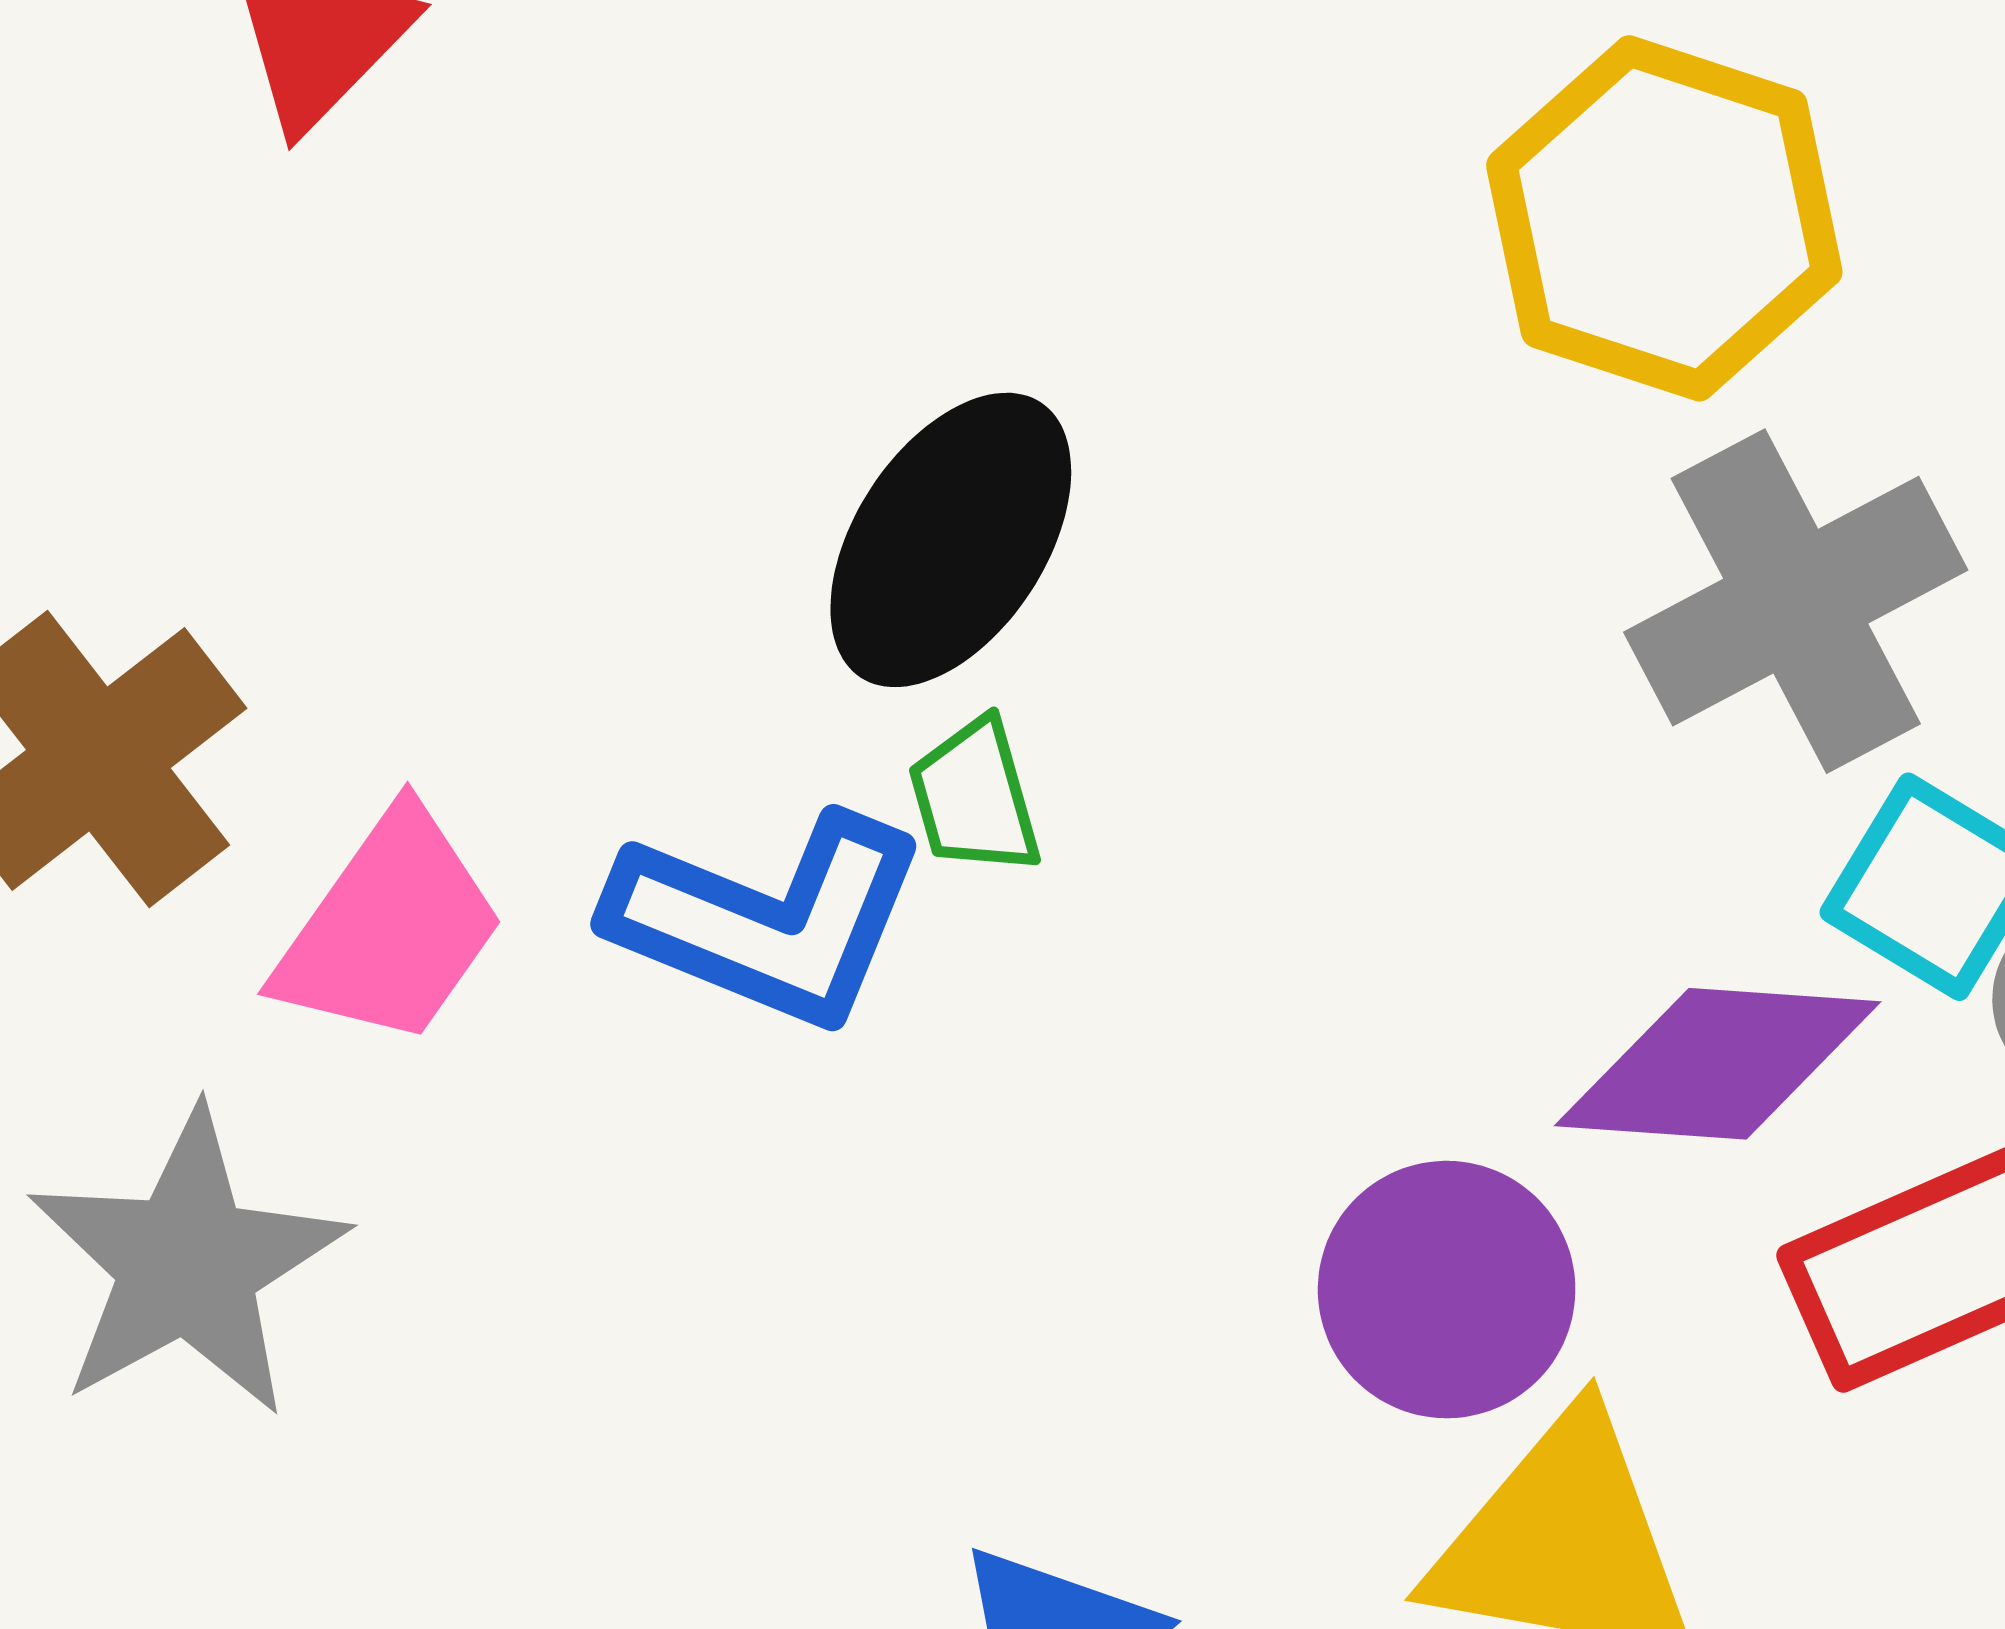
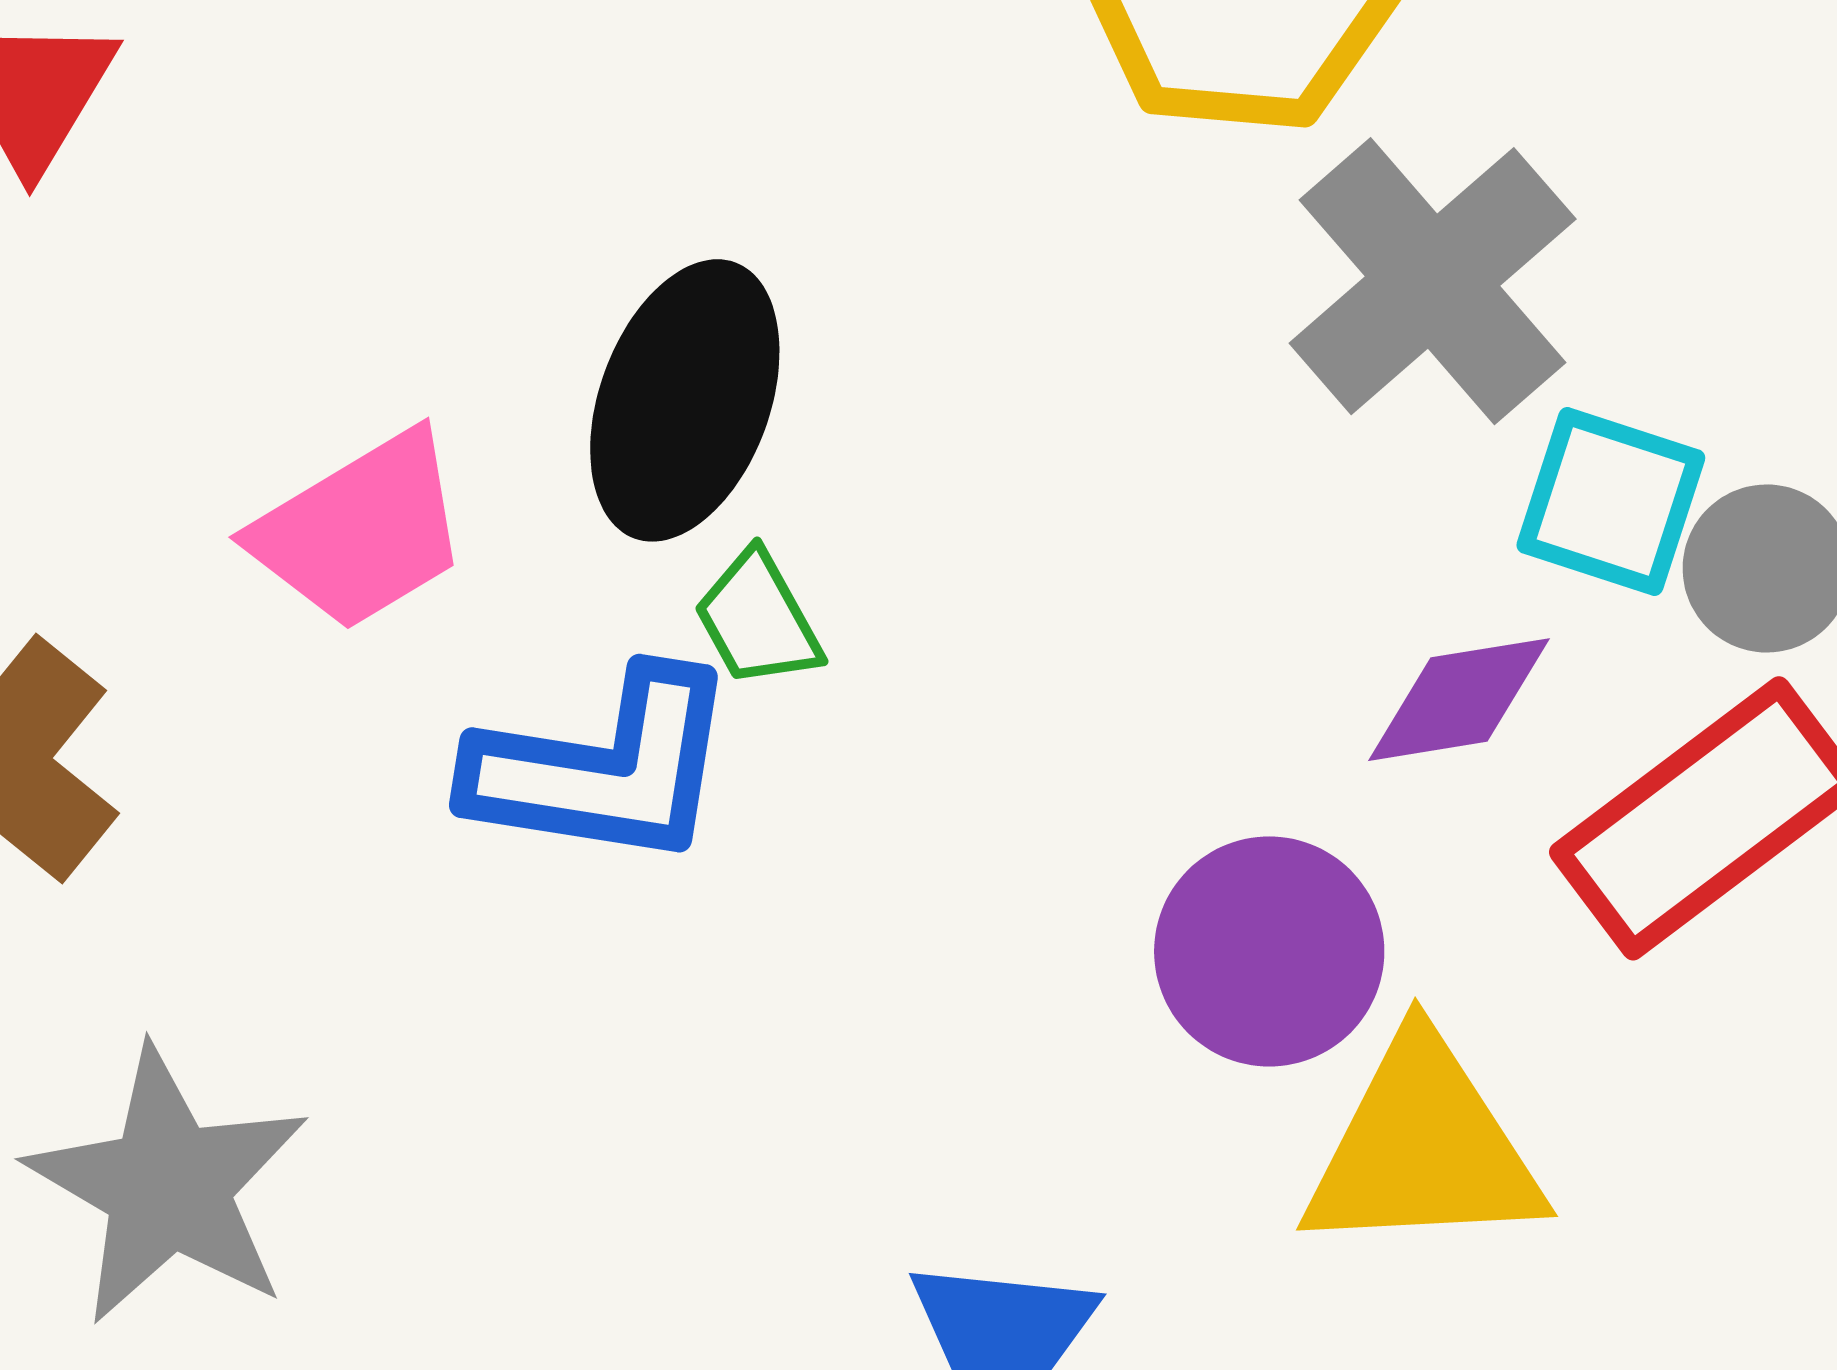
pink trapezoid: (390, 928) -> (361, 531), moved, turned 37
purple diamond: (1718, 1064) -> (1459, 700), size x0.7

